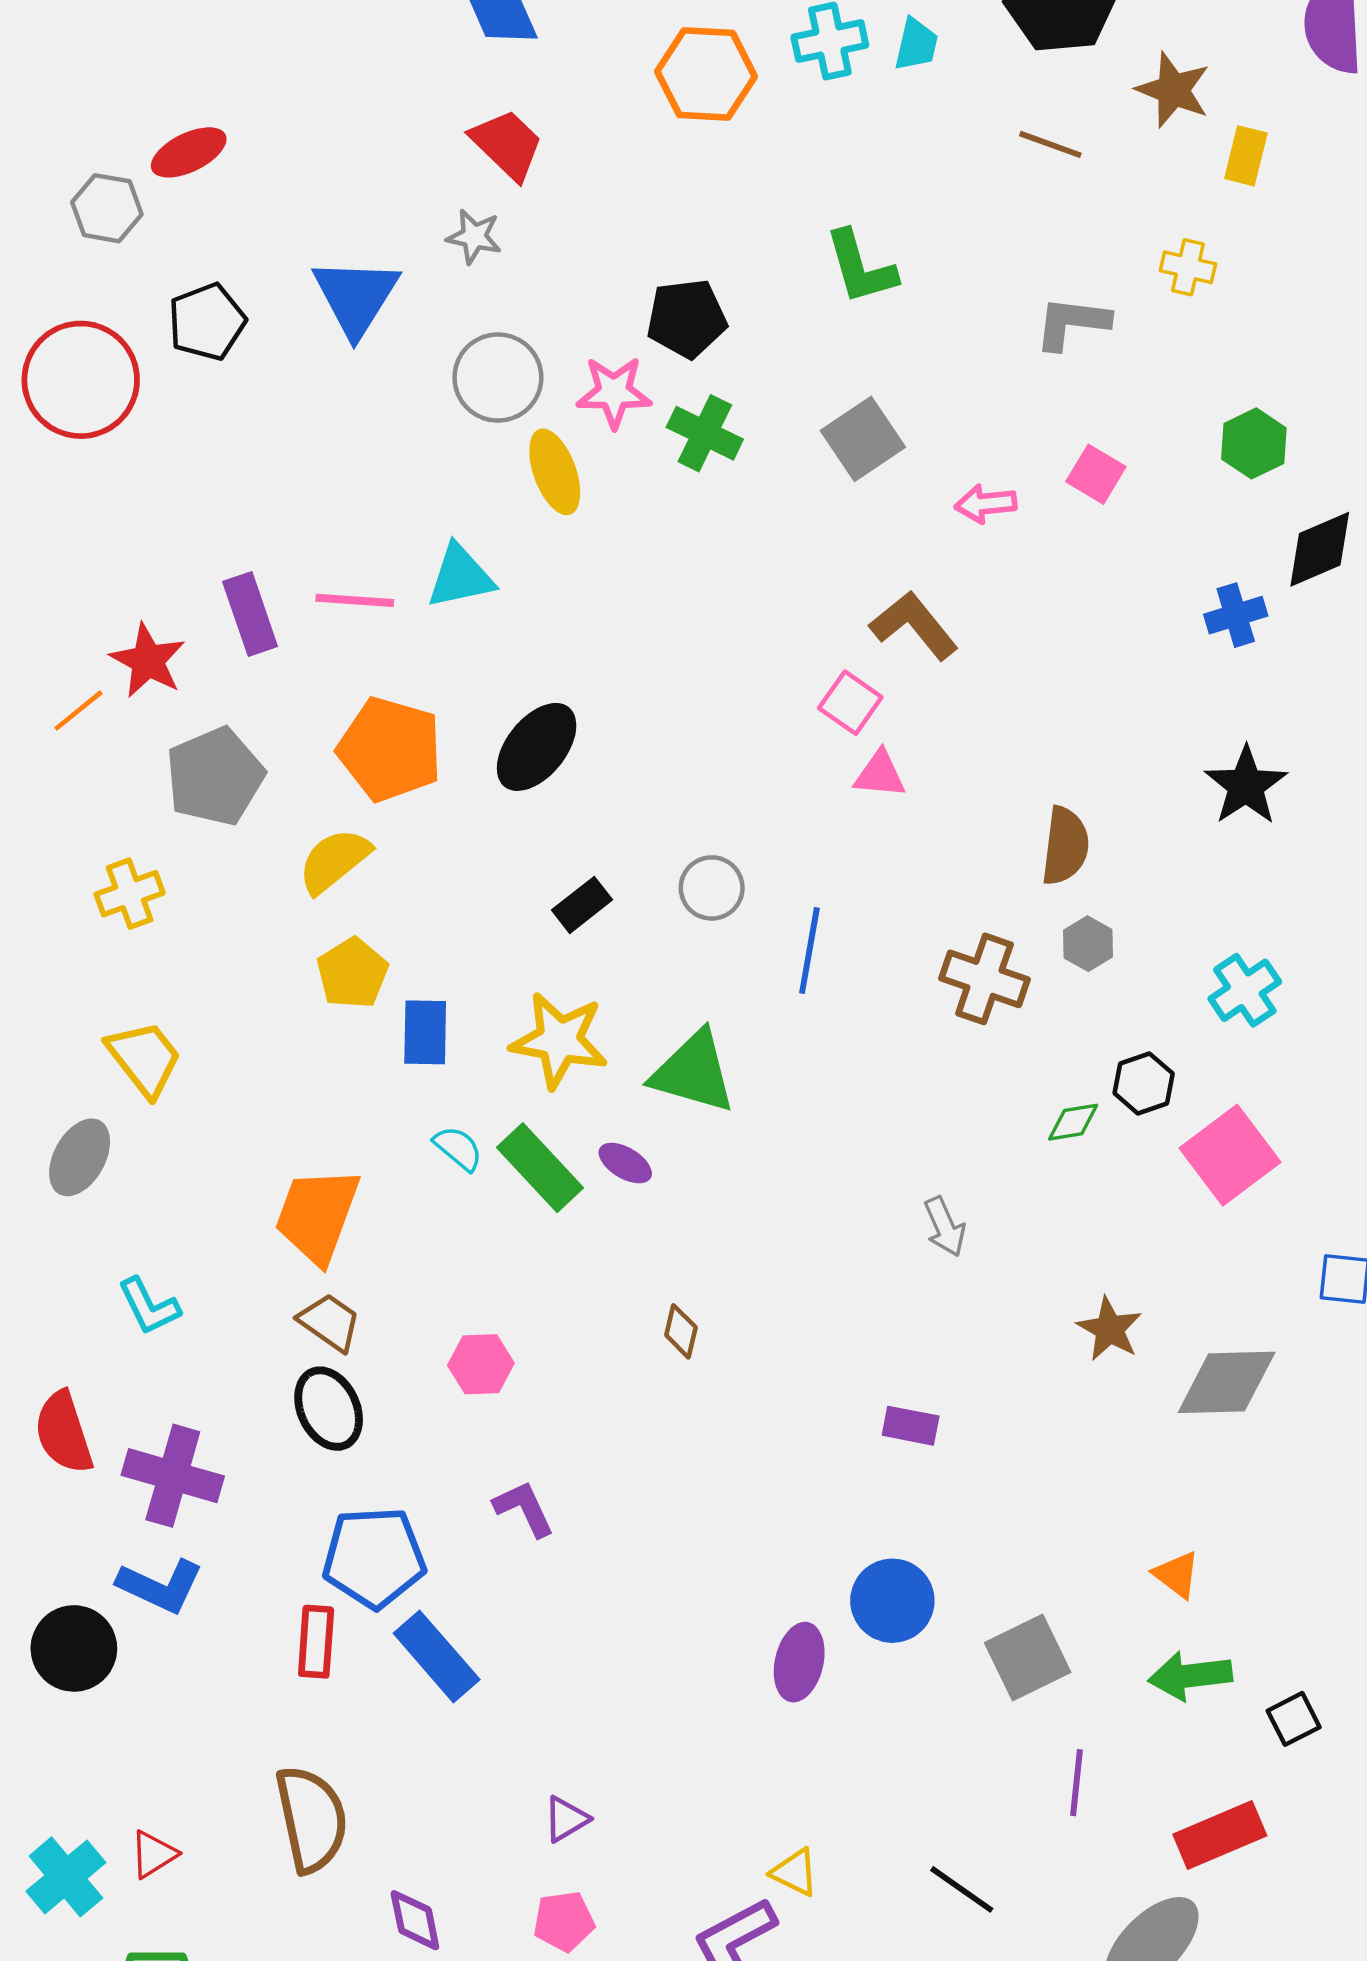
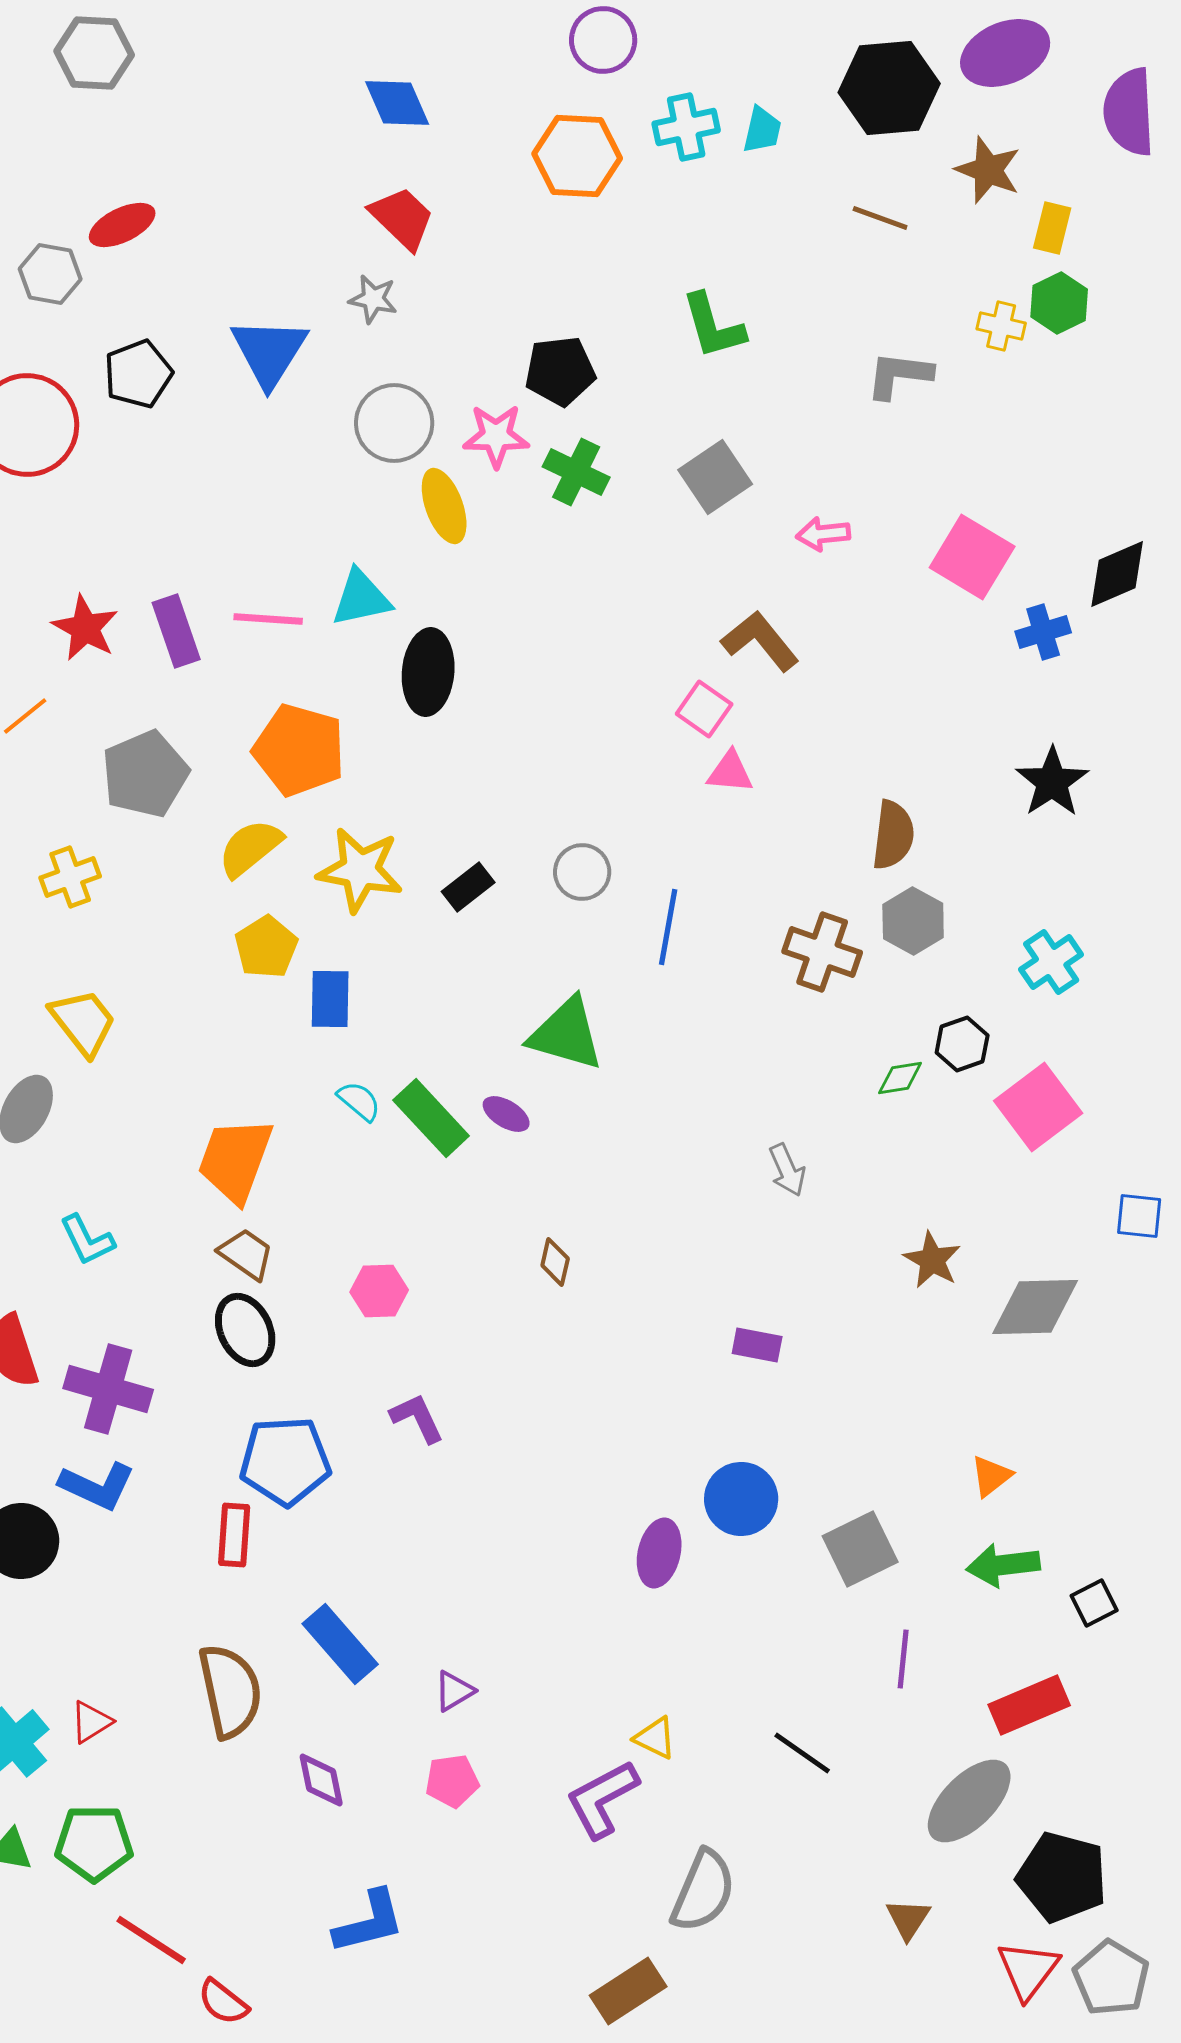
green hexagon: (1254, 443) -> (1059, 303), moved
pink square: (1096, 474) -> (972, 557), moved, size x1.6
red star: (148, 661) -> (85, 628), moved
black ellipse: (537, 747) -> (428, 672), moved, turned -34
gray hexagon: (1088, 944) -> (913, 921), size x1.4
yellow star: (559, 1040) -> (360, 870), moved
orange triangle: (1177, 1575) -> (991, 1476), turned 45
blue rectangle: (437, 1656) -> (340, 1644), moved

